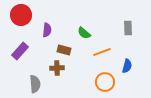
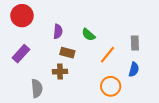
gray rectangle: (128, 28) -> (135, 43), moved
purple semicircle: (47, 30) -> (58, 31), moved
orange line: (102, 52) -> (107, 55), turned -30

